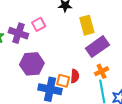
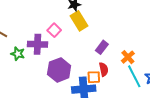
yellow rectangle: (87, 25) -> (79, 21), moved
purple rectangle: (97, 47) -> (102, 47), moved, size x0.6

